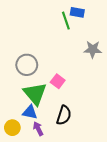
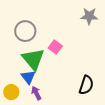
blue triangle: (30, 112) -> (28, 77), turned 42
black semicircle: (64, 115) -> (86, 85), moved

